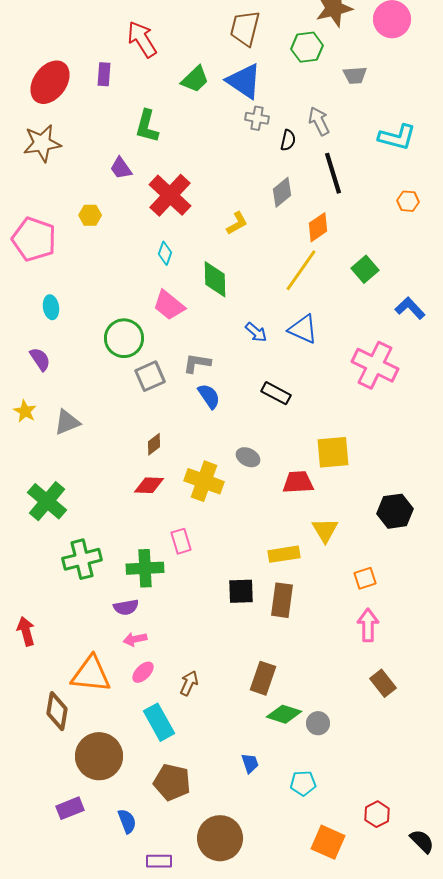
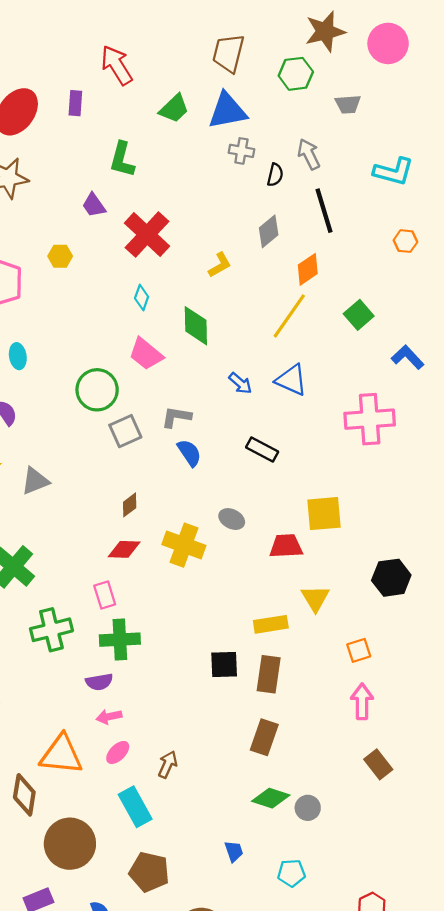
blue triangle: (244, 81) -> (227, 111), turned -45
pink cross: (375, 365) -> (370, 419), turned -30
pink rectangle: (181, 541) -> (105, 595), moved
brown rectangle: (263, 678) -> (264, 737), moved

